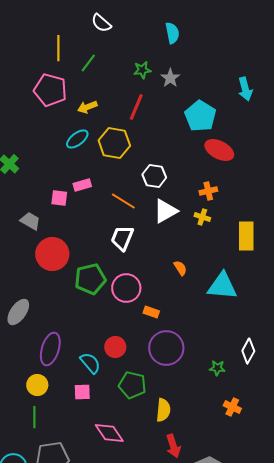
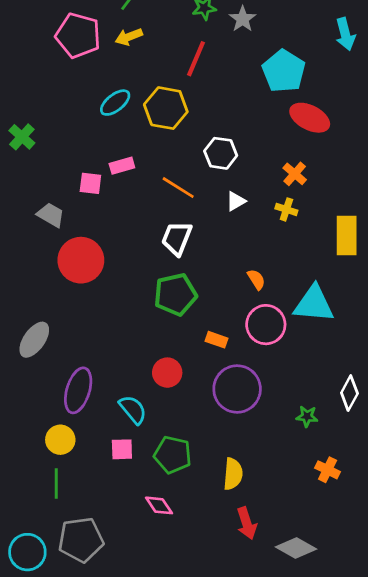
yellow arrow: (87, 107) -> (129, 37), moved
orange cross: (208, 191) -> (295, 174), turned -36
white triangle: (165, 211) -> (236, 201), size x0.6
green pentagon: (90, 279) -> (175, 294), moved
pink circle: (126, 288) -> (266, 325), moved
red circle: (115, 347) -> (167, 373), moved
green pentagon: (132, 385) -> (173, 455), moved
pink diamond: (109, 433) -> (159, 505), size x0.7

